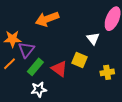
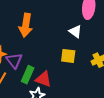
orange arrow: (47, 19) -> (26, 25), turned -45
red triangle: (59, 69) -> (44, 79), moved

